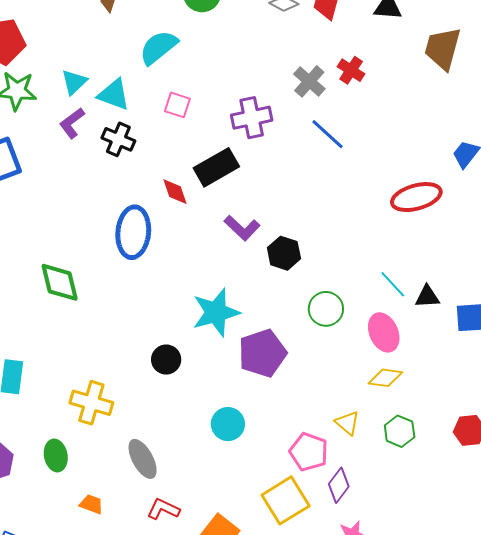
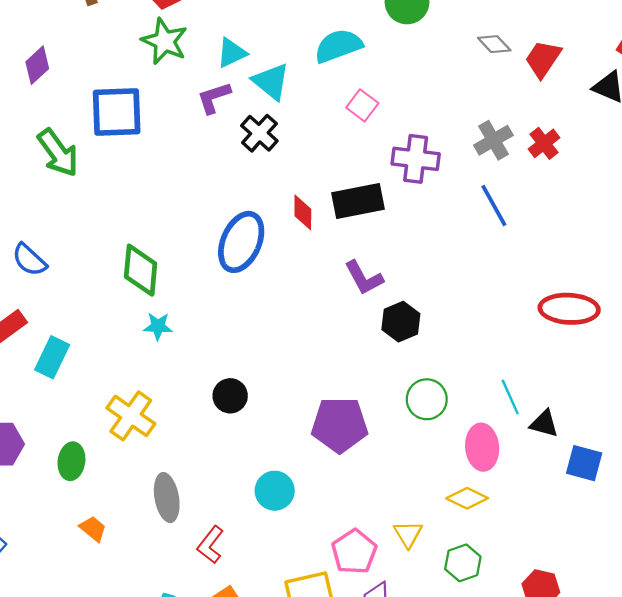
pink square: (177, 105) -> (362, 105), moved
cyan star: (216, 312) -> (158, 326), moved, size x0.5
red L-shape: (163, 509) -> (210, 545), moved, turned -96

